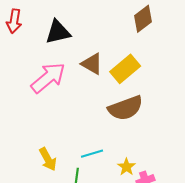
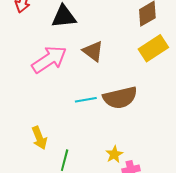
yellow rectangle: (125, 69) -> (153, 48), moved
cyan line: (92, 154) -> (86, 100), moved

